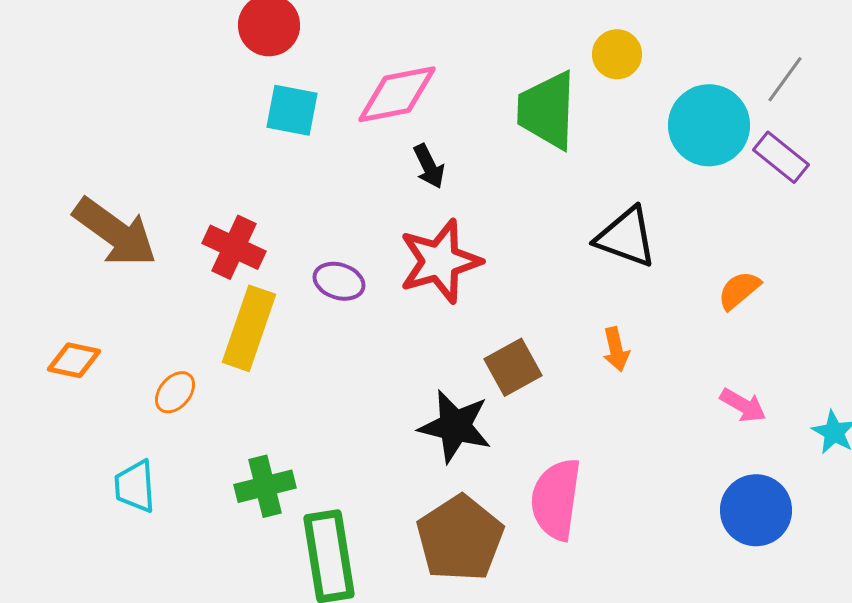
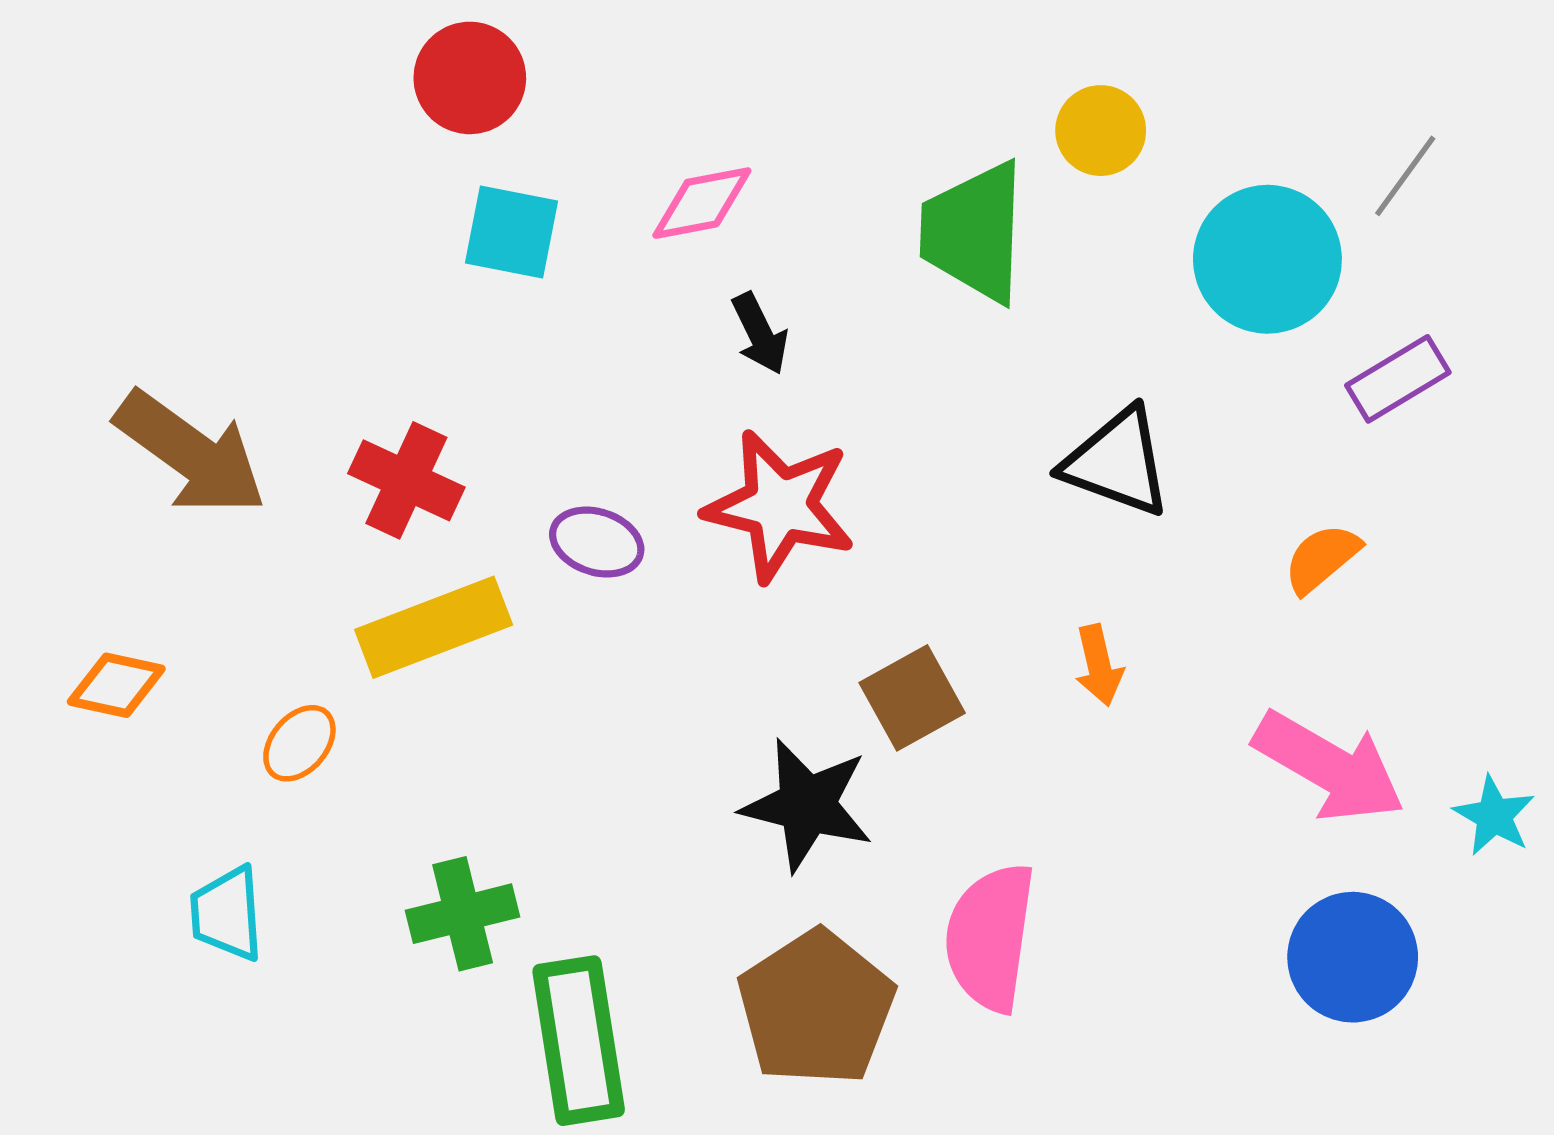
pink diamond: (397, 94) -> (702, 203), size x0.7
purple rectangle: (781, 157) -> (1398, 379), moved, turned -70
red star: (440, 261) -> (780, 506), turned 30
yellow rectangle: (249, 328) -> (434, 627), turned 50
pink arrow: (743, 405) -> (1329, 767), size x1.8

